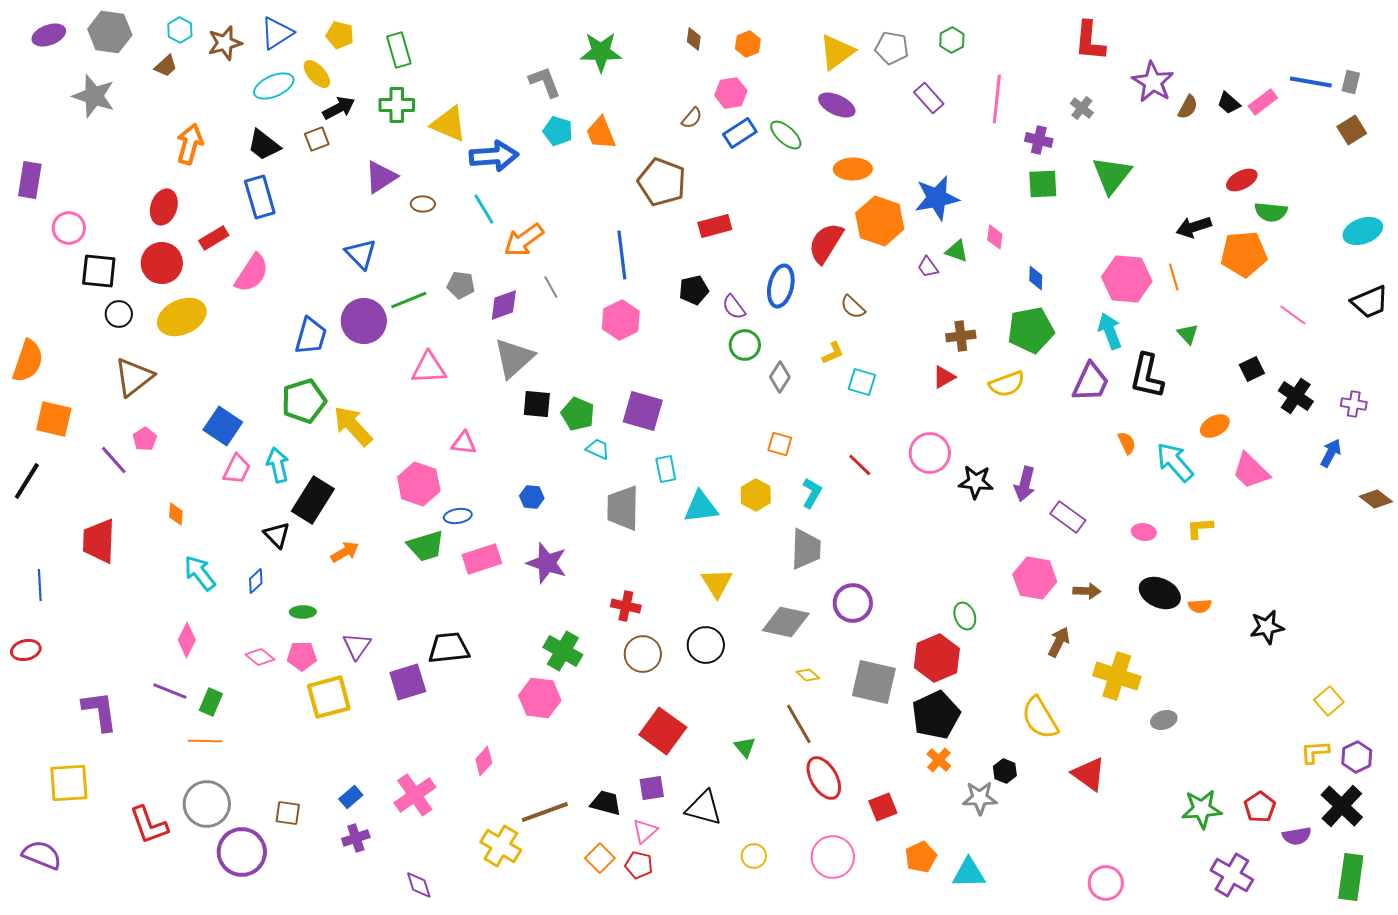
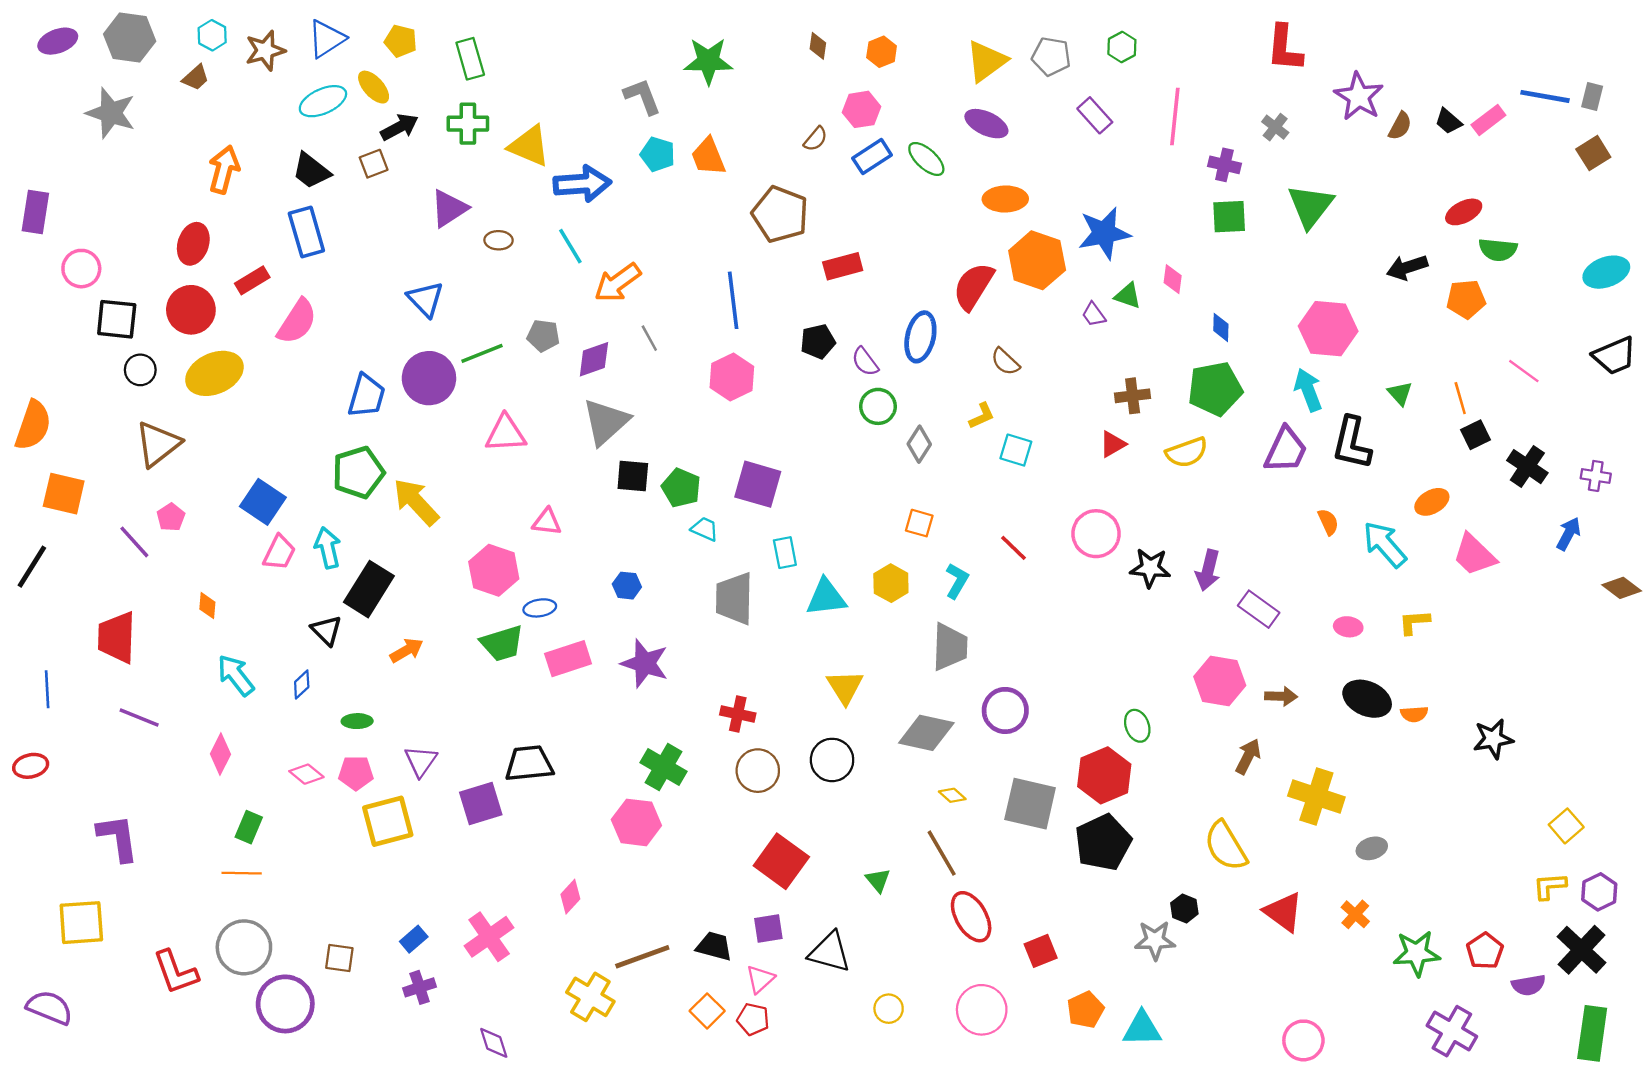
orange pentagon: (1244, 254) -> (1466, 299), size x0.7
orange line: (1174, 277) -> (1460, 398), moved
purple line: (170, 691) -> (139, 718), moved
orange cross: (939, 760) -> (1355, 914), moved

